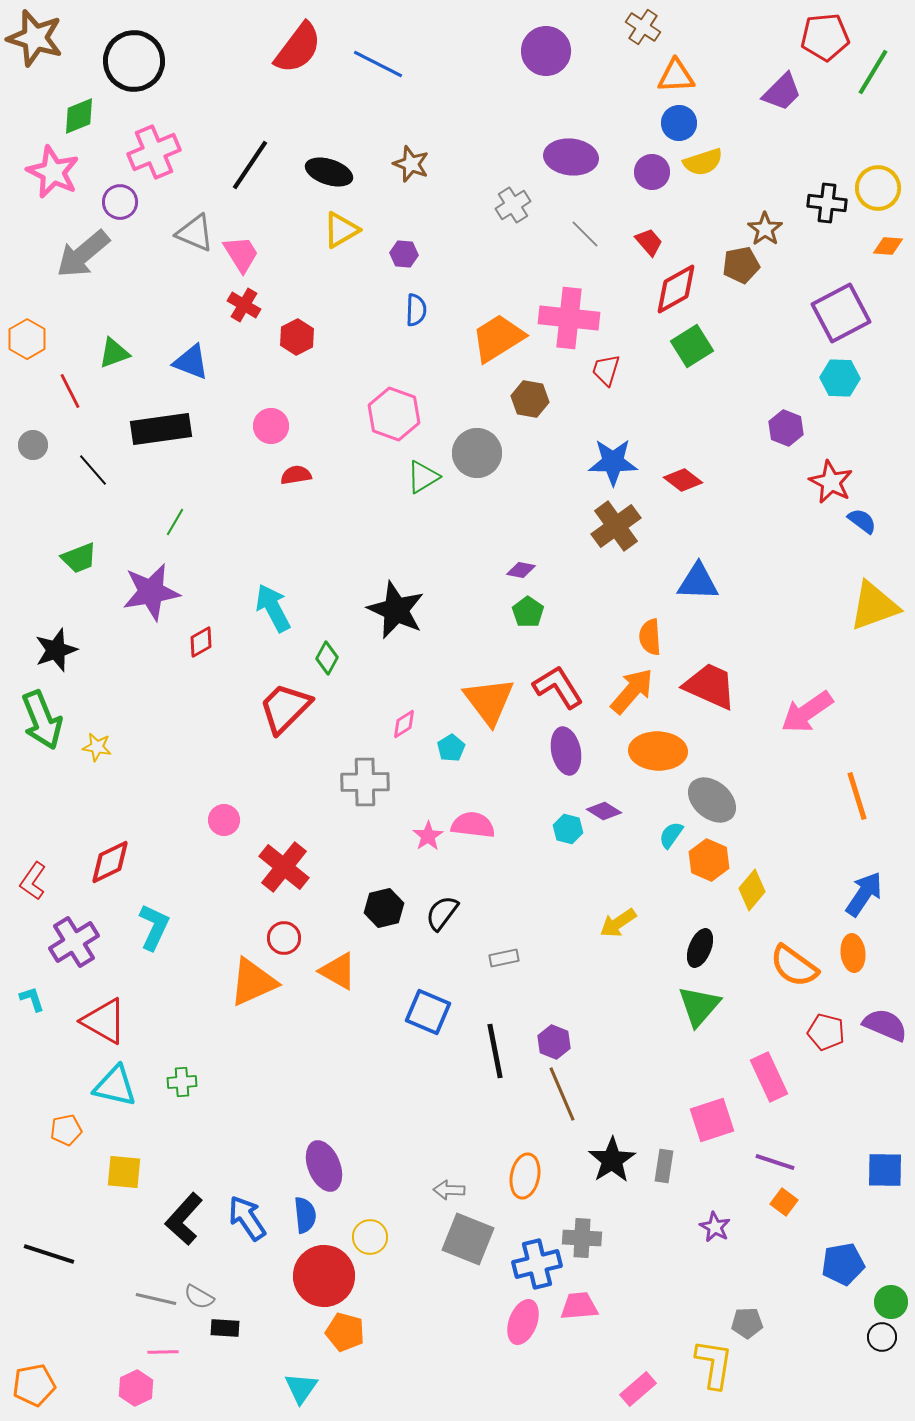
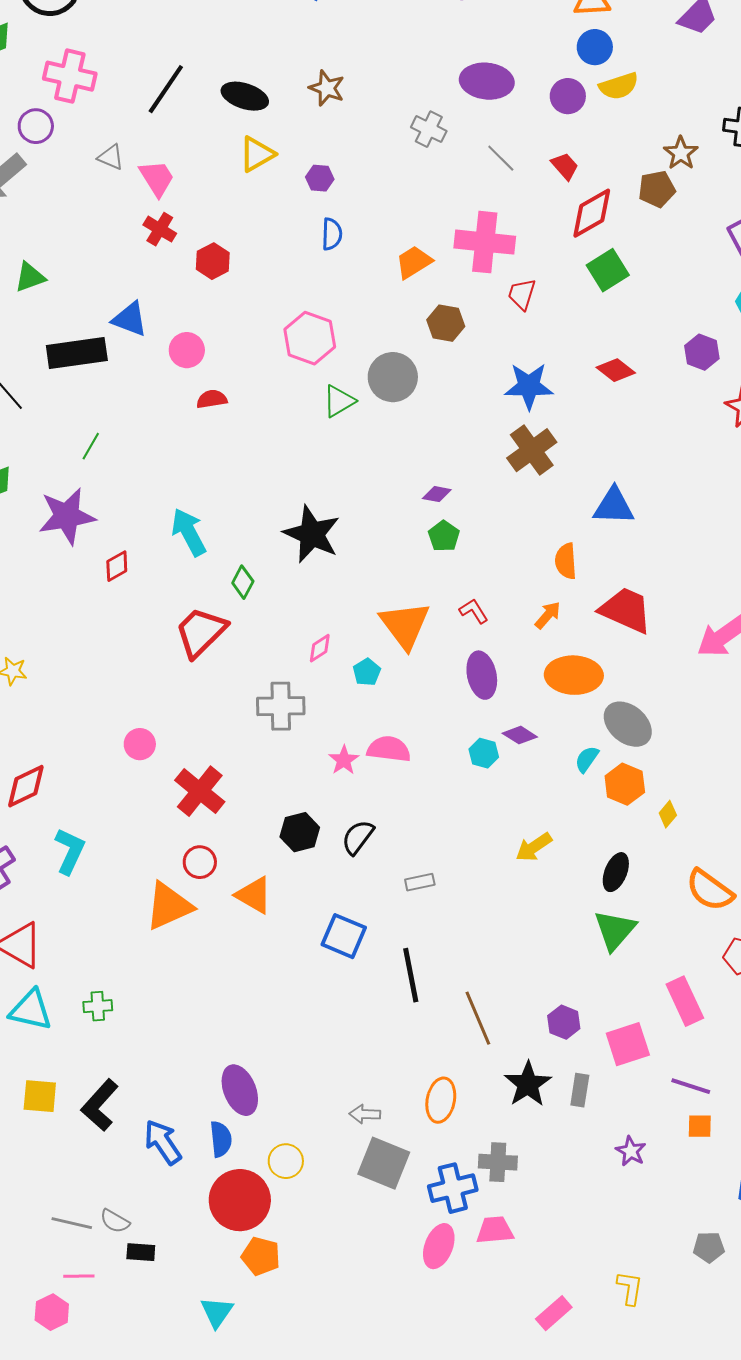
pink cross: (154, 152) -> (70, 76), turned 36
gray cross: (513, 205) -> (429, 129), turned -32
gray triangle: (195, 233) -> (111, 157), size x0.7
orange trapezoid: (498, 338) -> (414, 262), size x0.7
blue triangle: (191, 362) -> (130, 319), moved
red diamond: (683, 480) -> (616, 370), moved
red L-shape: (558, 687) -> (474, 611), size x0.6
orange arrow: (632, 691) -> (548, 615), size x0.6
yellow diamond: (752, 890) -> (668, 814), size x0.7
purple hexagon: (554, 1042) -> (564, 1022), moved
orange square: (784, 1202) -> (700, 1126), turned -36
black L-shape: (184, 1219) -> (100, 1105), moved
gray pentagon: (747, 1323) -> (709, 1247), moved
yellow L-shape: (714, 1364) -> (630, 1288), size x0.7

